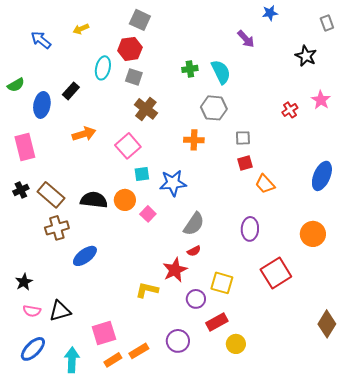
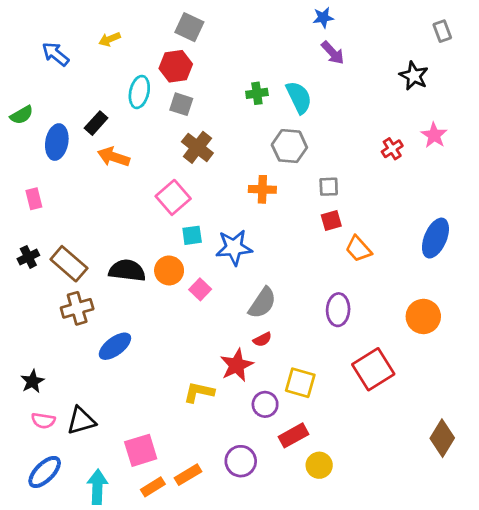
blue star: (270, 13) -> (323, 18), moved
orange arrow: (84, 134) -> (114, 157), moved, turned -145
pink rectangle: (25, 147) -> (34, 199), size x0.6

